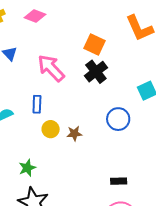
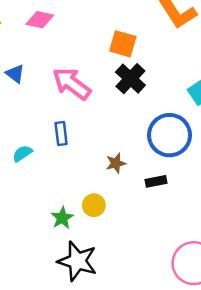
blue circle: (118, 119) -> (169, 135), size x1.4
yellow circle: (51, 129) -> (94, 205), moved
black rectangle: (119, 181) -> (156, 181), moved

